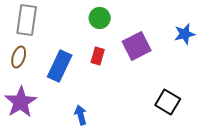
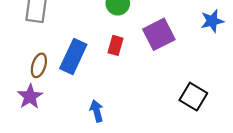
brown ellipse: (19, 57) -> (39, 65), moved
purple star: (21, 102) -> (30, 97), size x0.7

